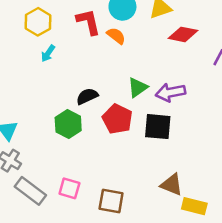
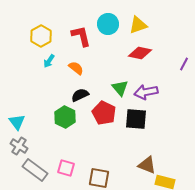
red diamond: (183, 34) -> (140, 53), moved
orange semicircle: (116, 36) -> (76, 68), moved
green triangle: (138, 87) -> (120, 88), turned -36

